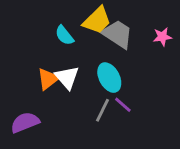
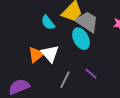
cyan ellipse: (109, 78) -> (81, 39), moved
gray line: (103, 110) -> (65, 80), moved

